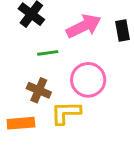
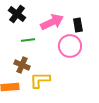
pink circle: (88, 80) -> (70, 46), moved

